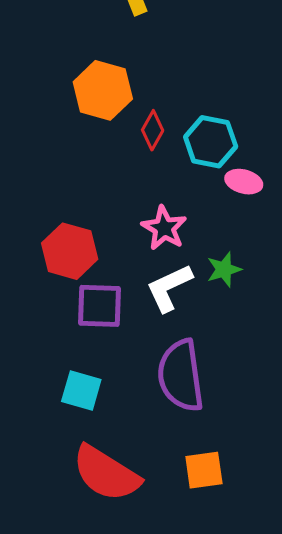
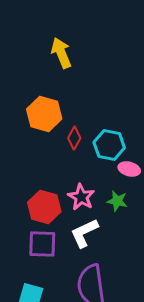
red hexagon: (70, 251) -> (44, 207), moved
green star: (224, 269) -> (117, 201), moved, turned 30

